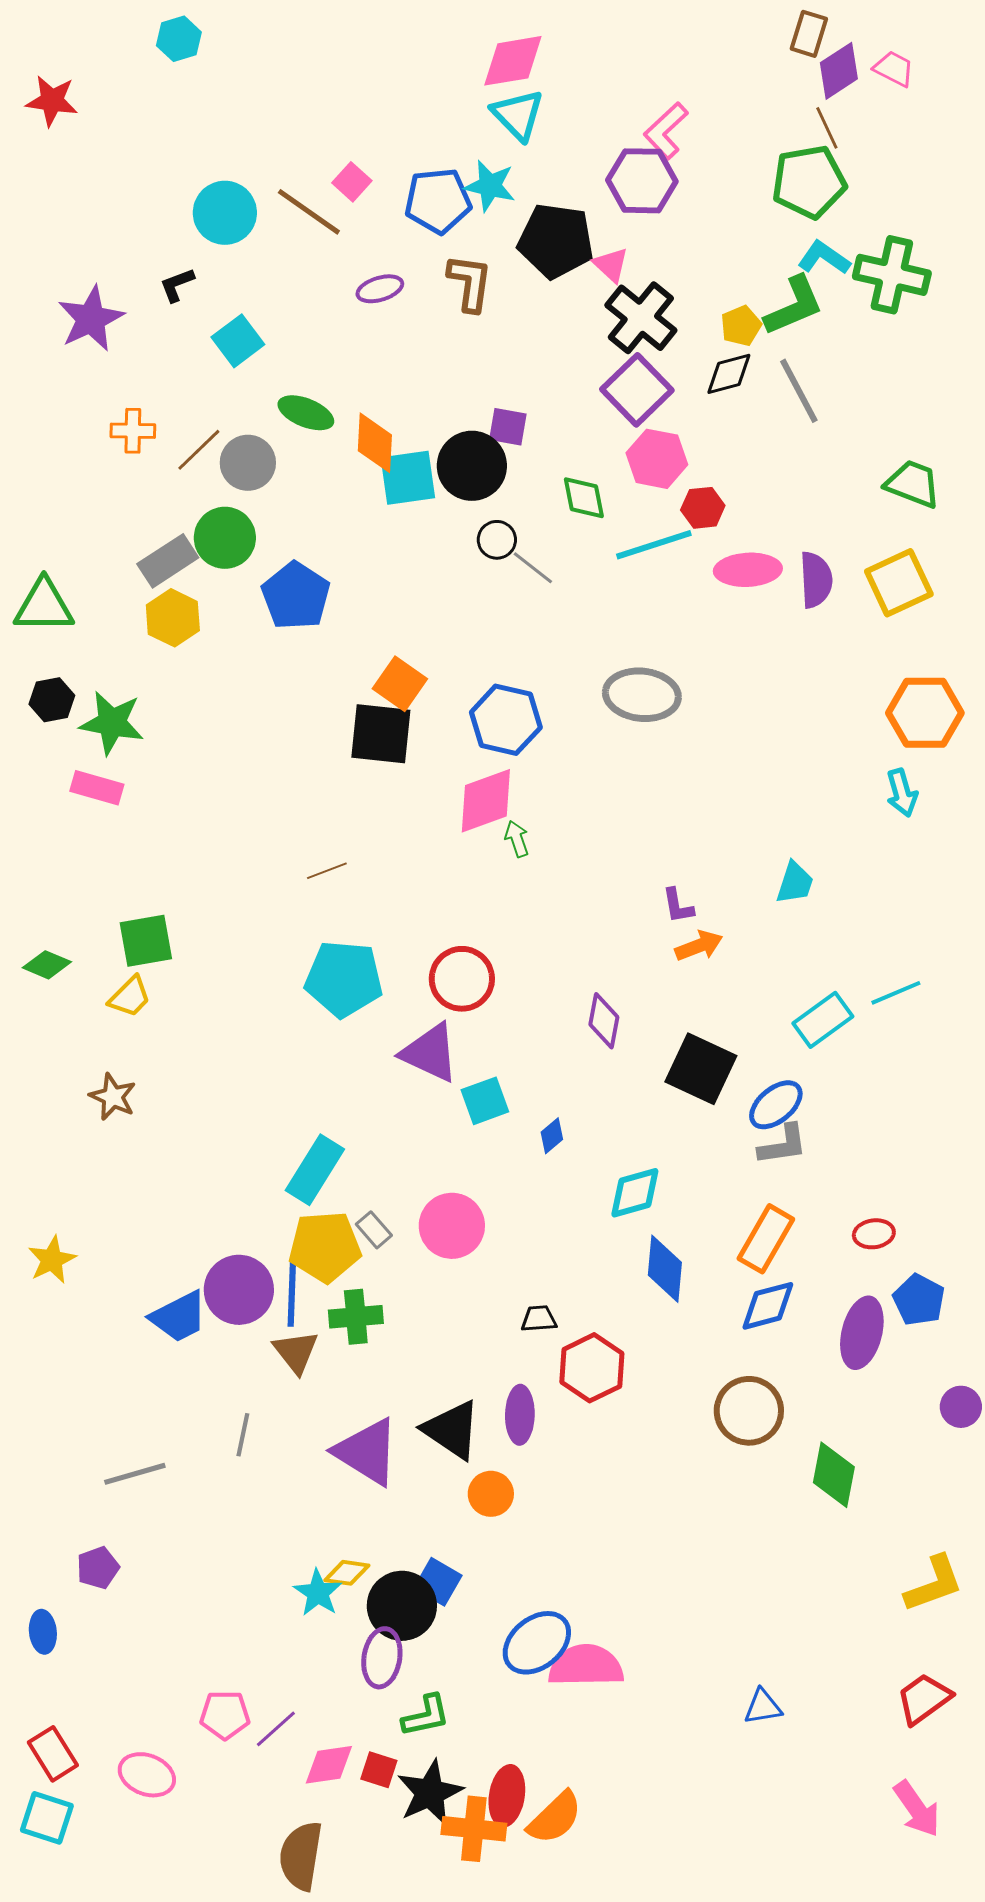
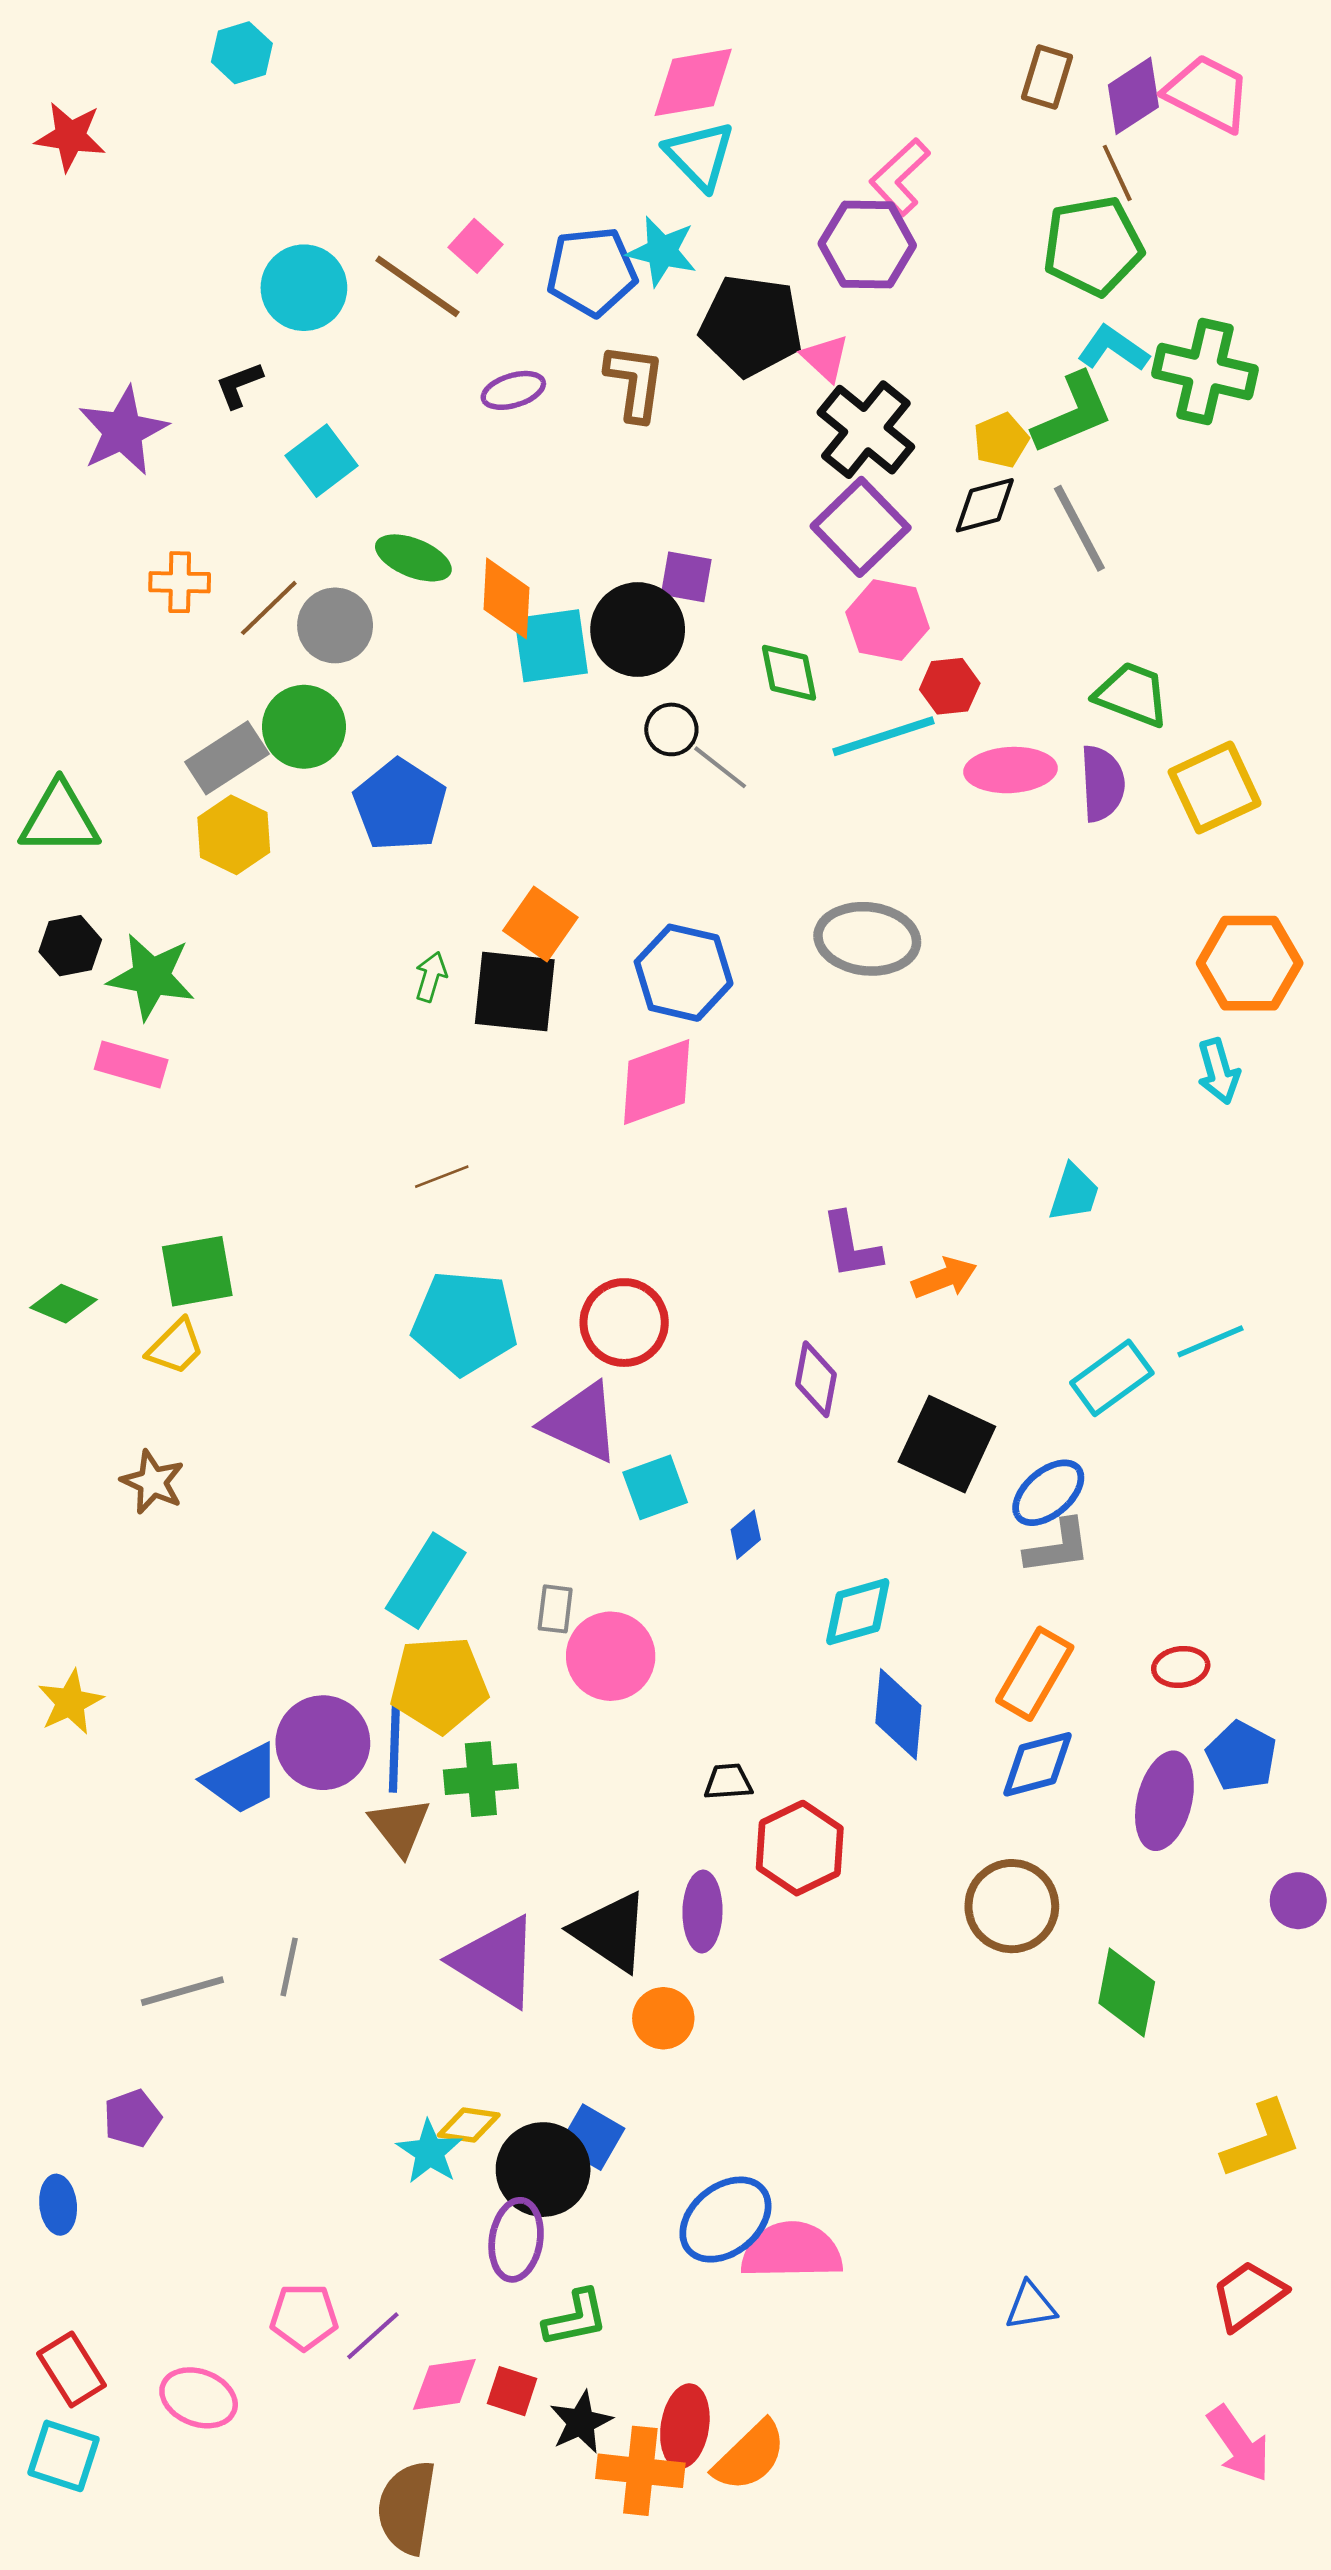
brown rectangle: (809, 34) -> (1047, 77), moved
pink trapezoid: (894, 69) -> (1208, 93), size x1.6
green trapezoid: (913, 484) -> (1132, 694), moved
green arrow: (517, 839) -> (431, 977), moved, turned 36
purple L-shape: (678, 906) -> (851, 1246), moved, size x1.4
gray rectangle: (374, 1230) -> (555, 1609), moved, turned 48
gray line: (243, 1435) -> (289, 1967), moved
black star: (430, 1793) -> (581, 2422), size x0.7

